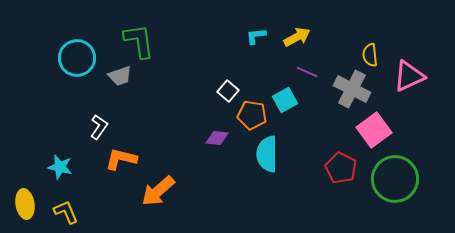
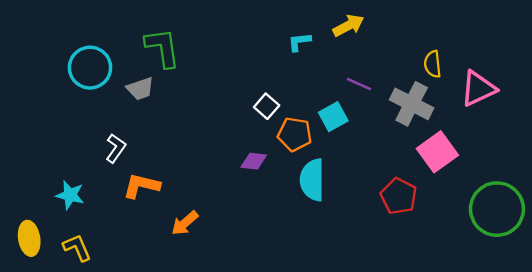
yellow arrow: (297, 37) -> (348, 25), moved
green circle: (395, 179) -> (497, 209), moved
orange arrow: (158, 191) -> (185, 223), size x0.7

